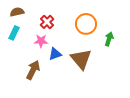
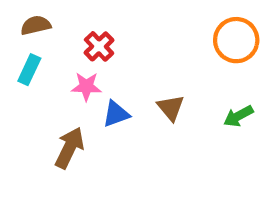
orange circle: (86, 24) -> (236, 40), moved
green arrow: (109, 39) -> (238, 116), moved, turned -136
brown triangle: (81, 59) -> (171, 108), moved, size x0.6

